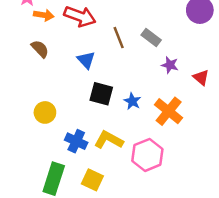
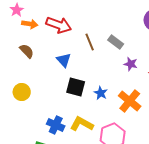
yellow circle: (45, 112) -> (22, 92), moved

